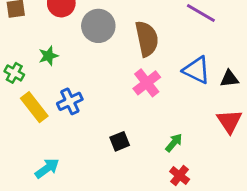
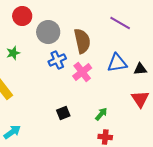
blue triangle: (197, 70) -> (117, 63), turned -35
blue cross: (70, 101) -> (57, 60), moved
red cross: (180, 175) -> (105, 137), turned -32

